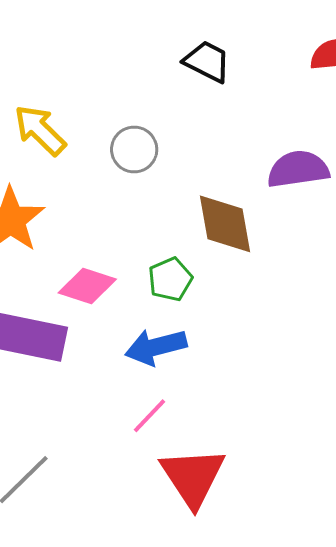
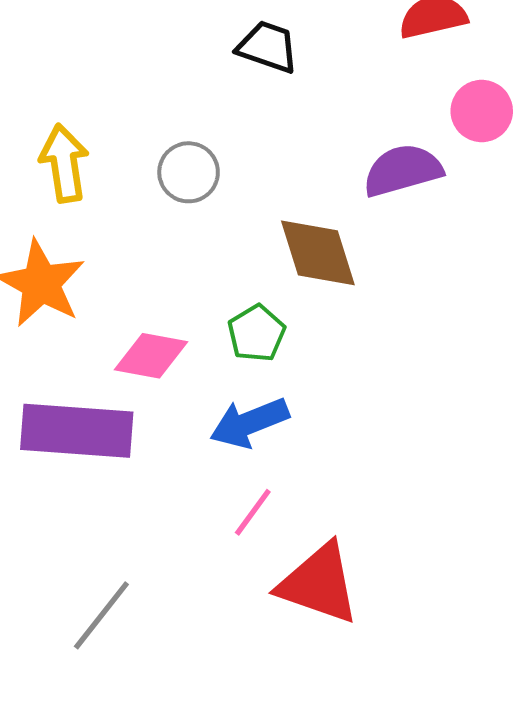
yellow arrow: (40, 130) -> (64, 163), turned 44
red triangle: (193, 477) -> (319, 584), turned -30

